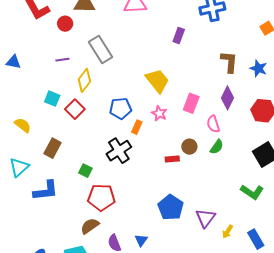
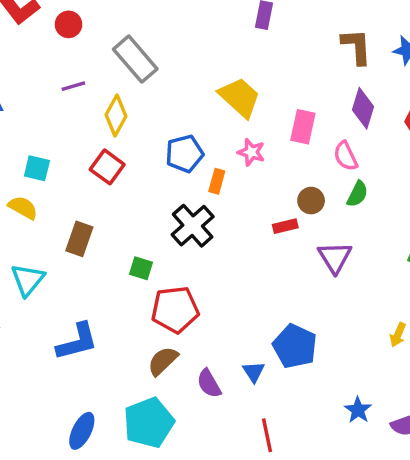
cyan square: (52, 99) -> (37, 168), moved
blue L-shape: (46, 191) -> (77, 342), moved
blue pentagon: (171, 207) -> (295, 346), moved
purple triangle: (205, 218) -> (335, 257), moved

